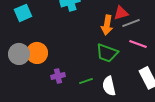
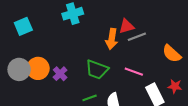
pink line: (138, 44) -> (134, 72), moved
green trapezoid: (107, 53) -> (97, 69), moved
purple cross: (58, 76) -> (60, 74), moved, turned -32

